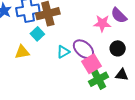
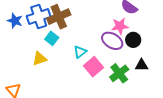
pink star: (102, 23) -> (120, 26), moved
purple ellipse: (83, 49) -> (112, 41), moved
pink square: (91, 64) -> (94, 67), moved

